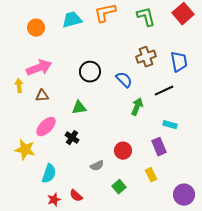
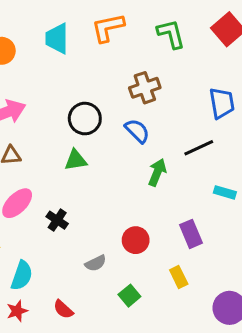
cyan trapezoid: (72, 20) -> (57, 38), turned -75
brown cross: (146, 57) -> (145, 88), moved
green triangle: (79, 108) -> (76, 160), moved
cyan rectangle: (170, 125) -> (225, 192), moved
red star: (54, 200) -> (17, 311), moved

